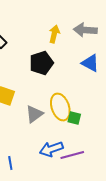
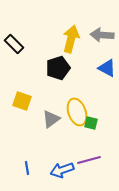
yellow arrow: (54, 34) -> (71, 39), size x1.5
blue arrow: (51, 149) -> (62, 170), moved

